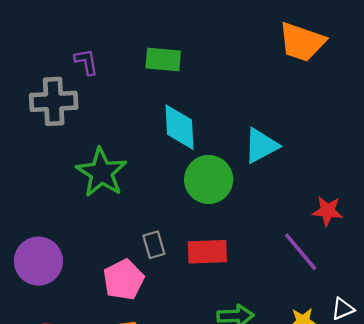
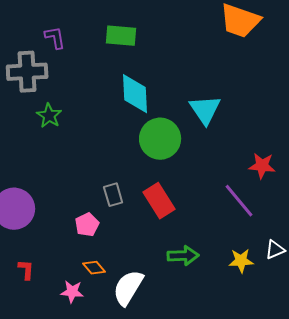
cyan triangle: (261, 146) -> (205, 110), turned -36
green star: (101, 172) -> (49, 116), moved, size x0.6
red rectangle: (207, 252) -> (159, 201), turned 60
pink pentagon: (124, 280) -> (87, 225), size x0.7

